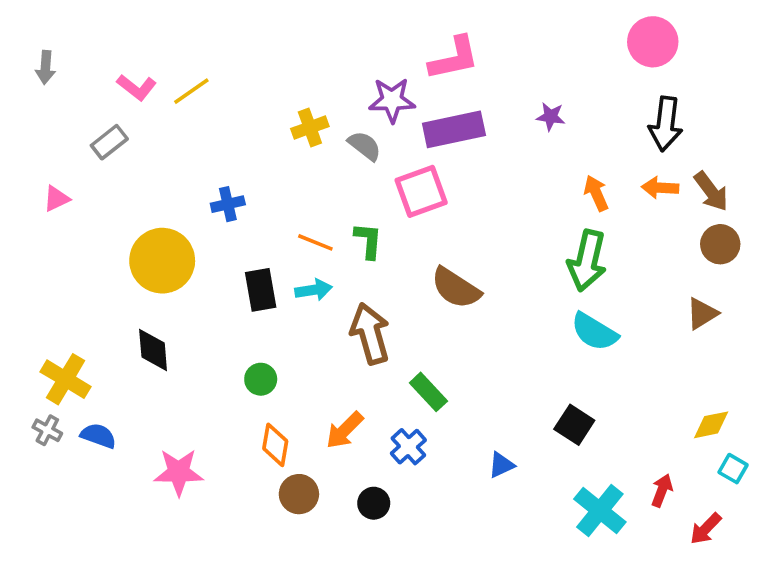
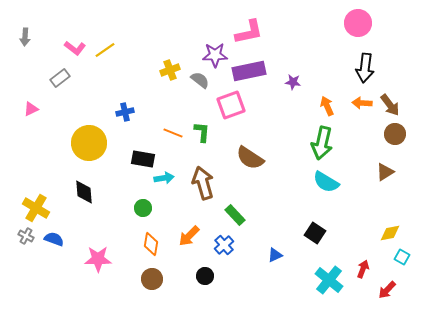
purple star: (551, 117) -> (293, 82), moved
black rectangle: (261, 290) -> (143, 159), turned -70
cyan arrow: (314, 290) -> (164, 178), moved
brown circle: (299, 494) -> (152, 279), moved

